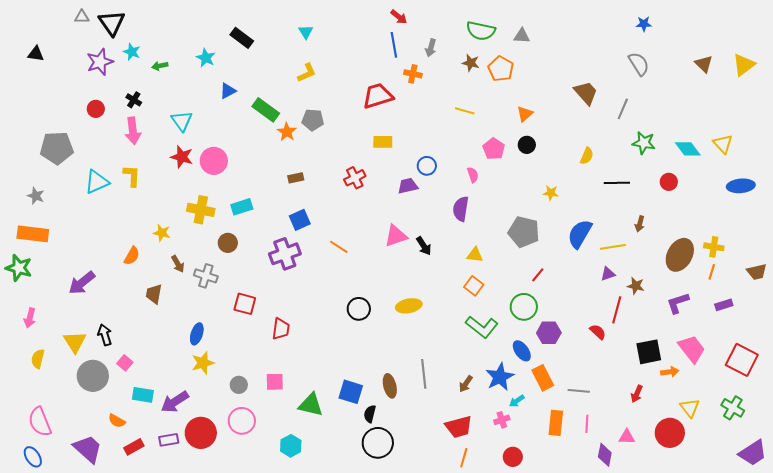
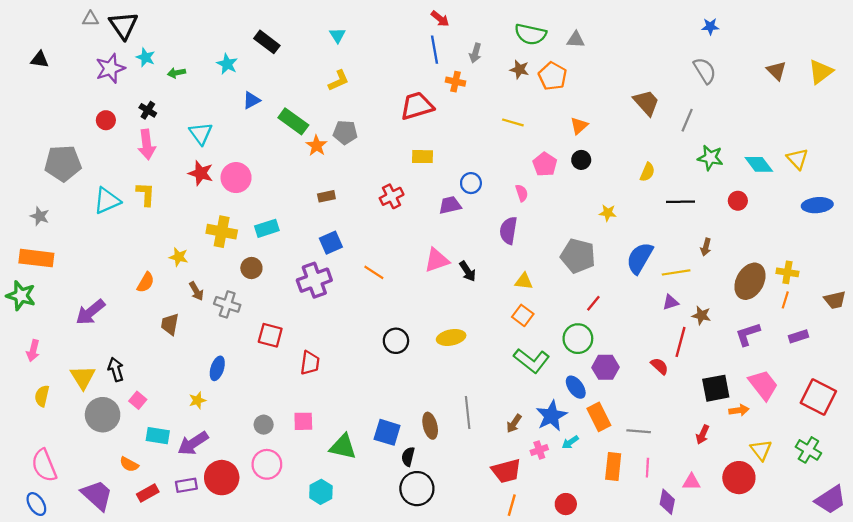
yellow star: (203, 363) -> (197, 400), moved, size x0.7
pink cross: (502, 420) -> (539, 450), moved

